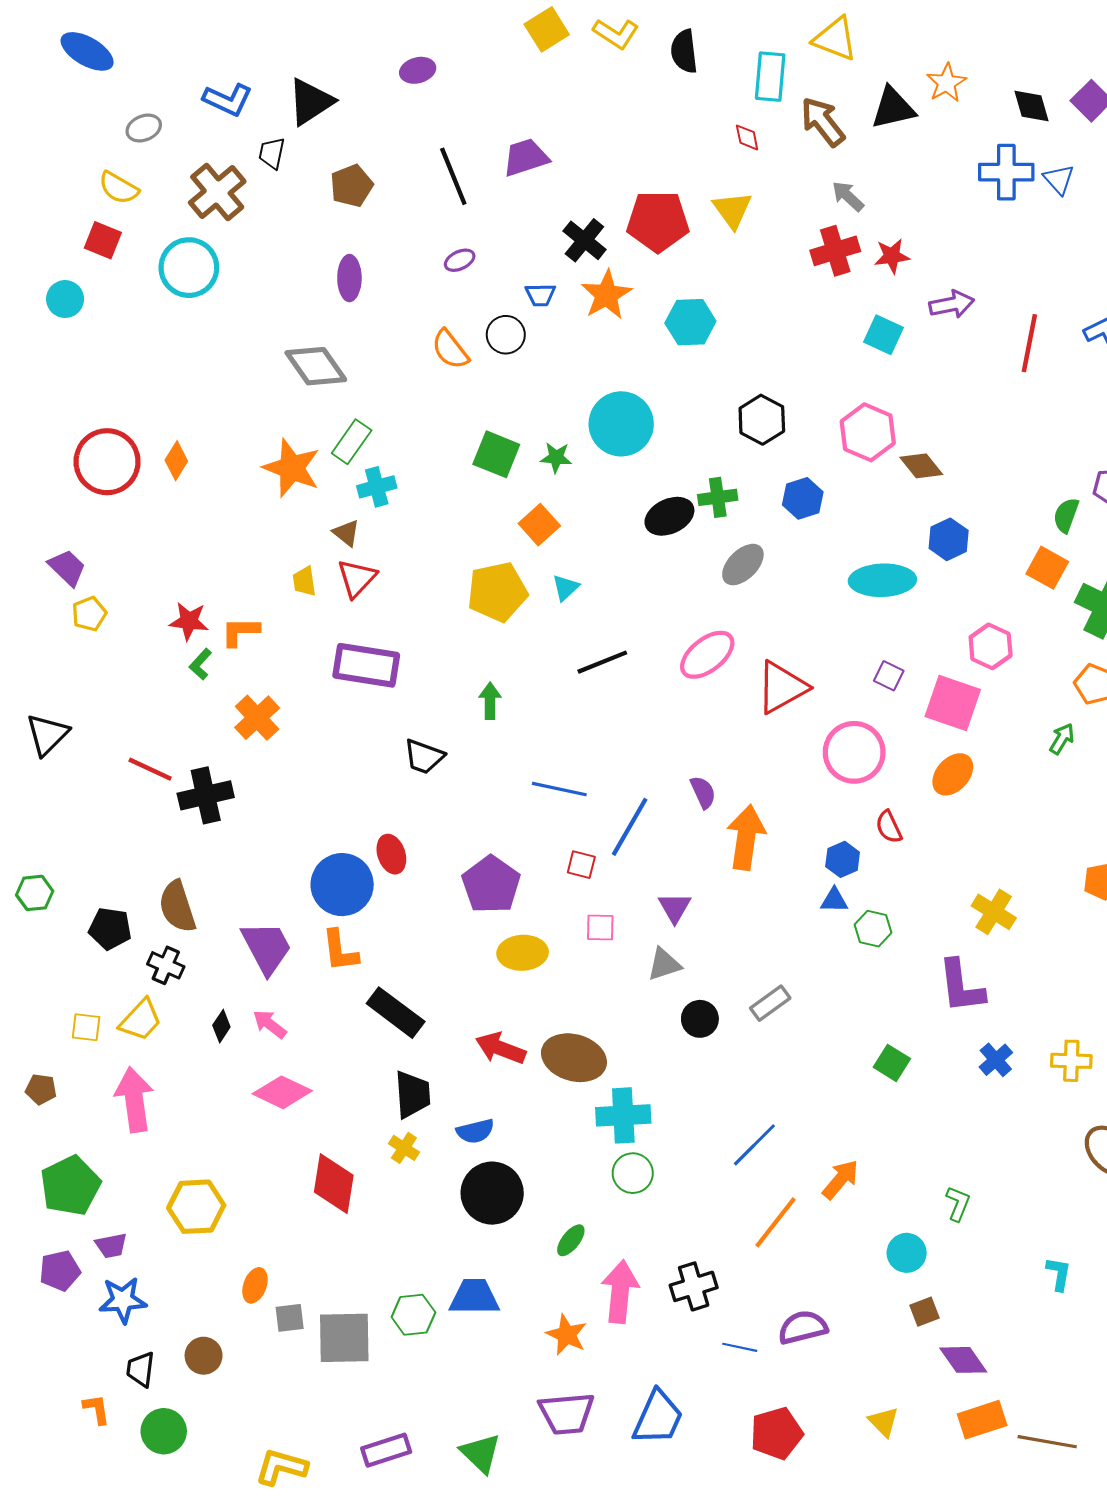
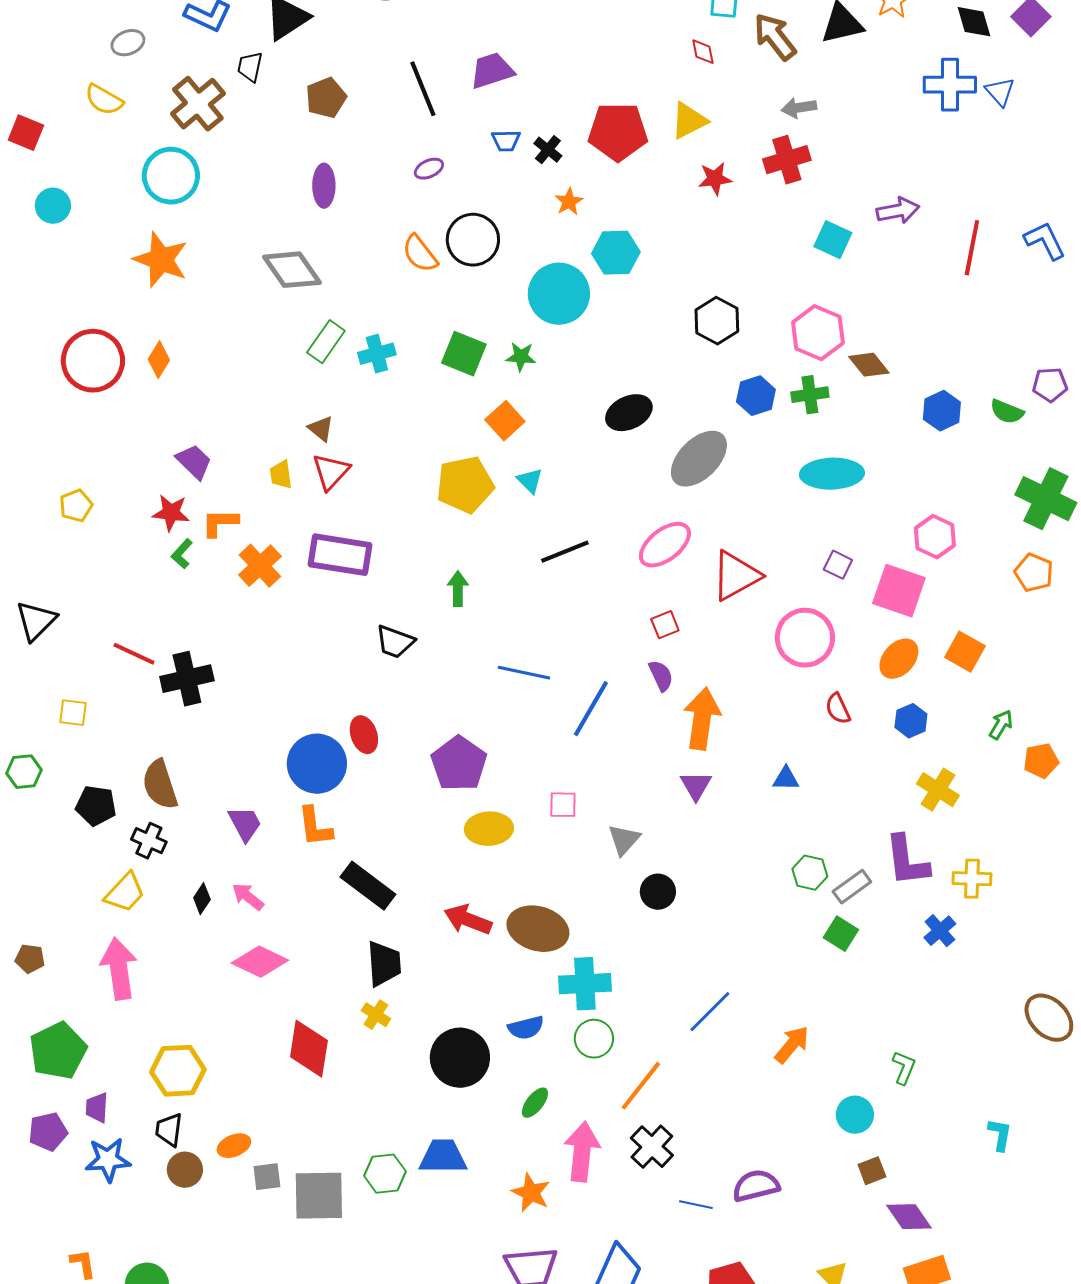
gray arrow: (848, 196) -> (799, 108), turned -52
yellow triangle: (732, 210) -> (689, 121), turned 39
red square: (103, 240) -> (26, 133), moved
black cross: (584, 240) -> (548, 150), size x0.7
red star: (892, 256) -> (715, 179), moved
blue trapezoid: (540, 295) -> (506, 141), moved
orange star: (607, 295) -> (569, 202), size x0.6
cyan hexagon: (690, 322) -> (616, 253), moved
black circle: (506, 335) -> (473, 240), size x1.4
cyan circle: (621, 424) -> (559, 294), moved
orange star: (292, 468) -> (161, 260), moved
cyan cross: (377, 487) -> (377, 354), moved
green cross: (718, 497) -> (810, 395), moved
green semicircle: (1066, 515) -> (1007, 412), turned -88
blue hexagon: (949, 539) -> (942, 411), moved
gray ellipse: (743, 565) -> (699, 459), size x1.4
purple trapezoid: (67, 568) -> (194, 462), moved
orange square: (1047, 568) -> (965, 652), moved
cyan triangle: (566, 588) -> (530, 481), turned -32
orange cross: (257, 718) -> (260, 566), moved
green arrow: (1062, 739) -> (1001, 725), moved
blue hexagon: (843, 859) -> (911, 721), moved
red square: (581, 865) -> (665, 625), moved, turned -36
purple triangle: (675, 908) -> (696, 786), moved
green hexagon: (873, 929) -> (810, 873), moved
purple trapezoid: (267, 948) -> (245, 824), size x0.7
gray triangle: (664, 964) -> (624, 840), turned -30
gray rectangle: (770, 1003) -> (852, 887), moved
yellow square: (86, 1027) -> (73, 713), moved
yellow cross: (1071, 1061) -> (972, 879), moved
blue semicircle: (475, 1131) -> (526, 1028), moved
orange line: (775, 1222) -> (641, 1086), moved
purple trapezoid: (111, 1246) -> (97, 1108), turned 104
orange ellipse: (255, 1285) -> (234, 1146), turned 48
black cross: (694, 1286) -> (652, 1147), turned -30
brown circle: (204, 1356) -> (185, 1170), moved
black trapezoid: (141, 1369) -> (169, 1130), moved

